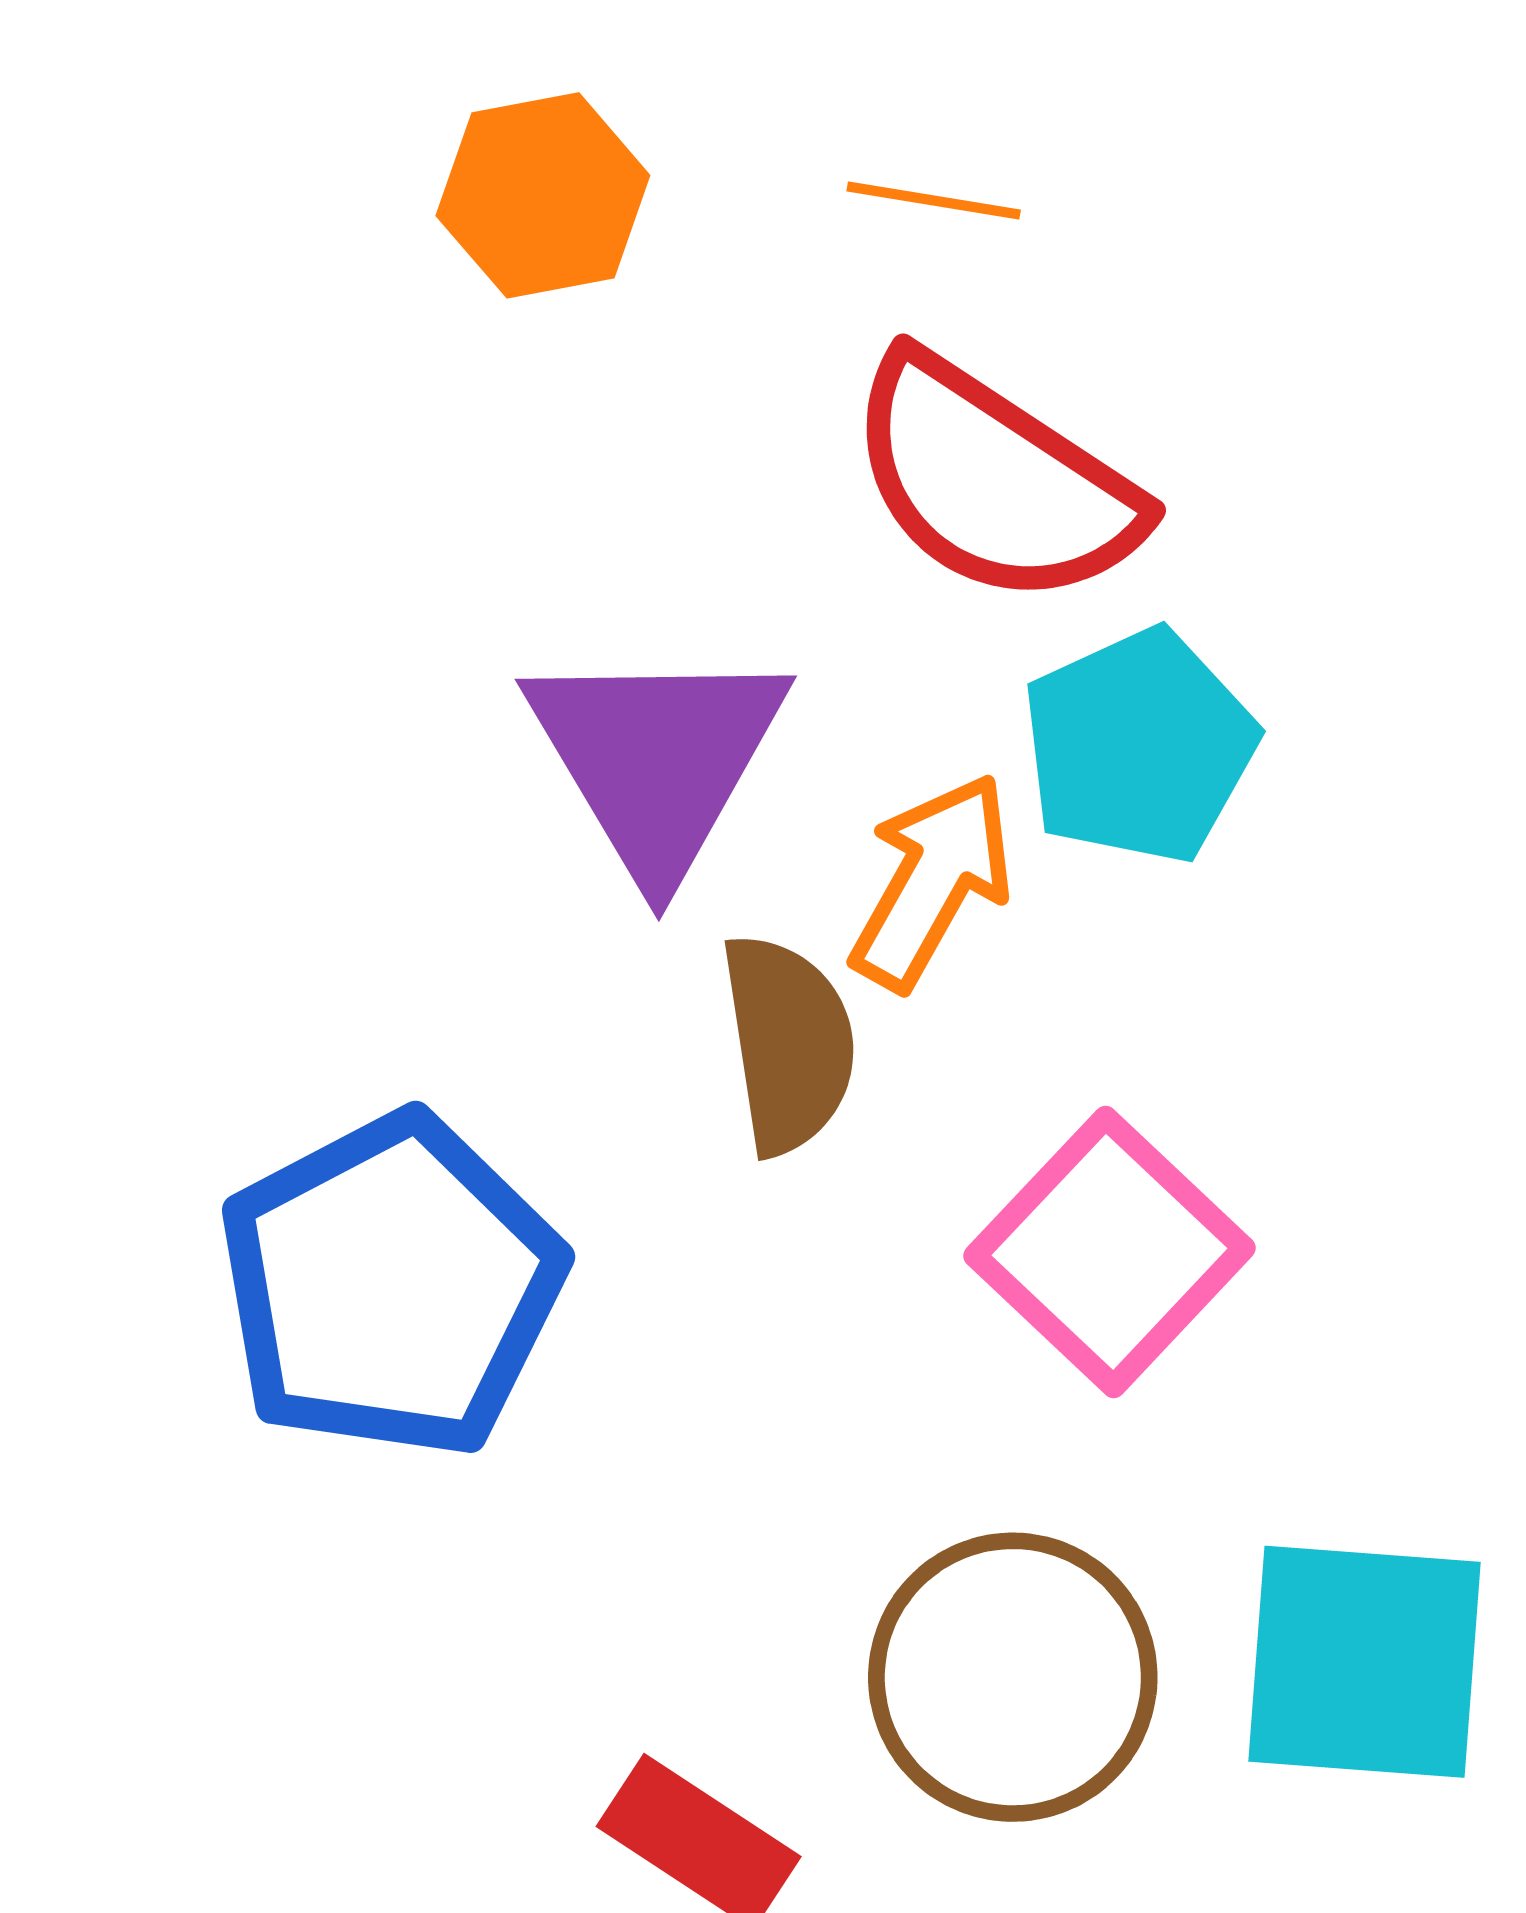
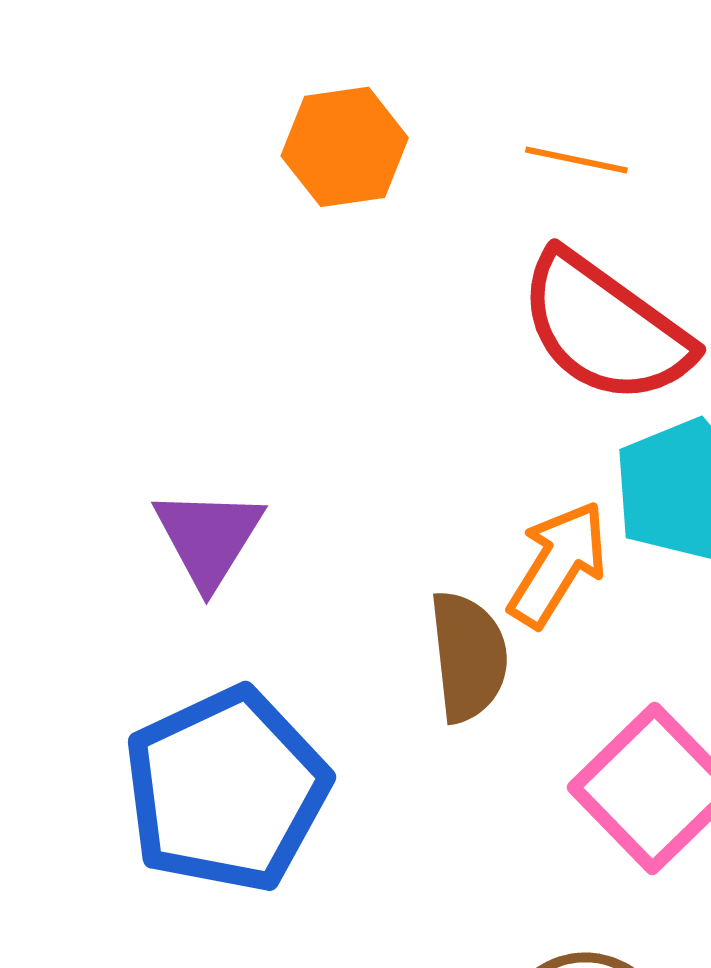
purple triangle: (657, 759) -> (209, 537), moved, size x0.7

